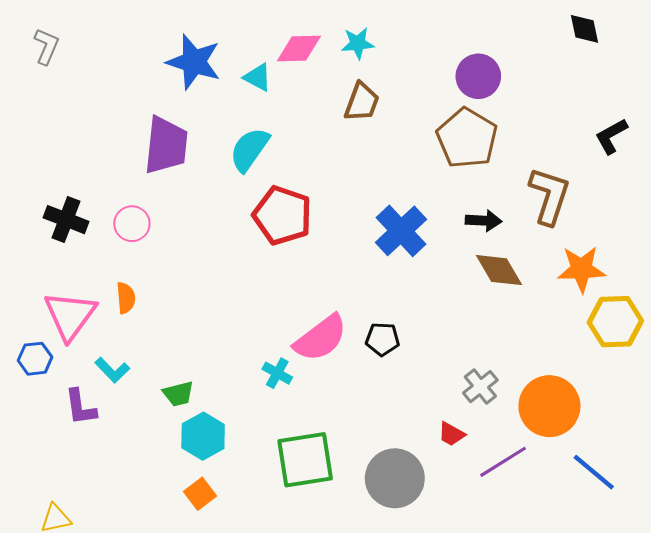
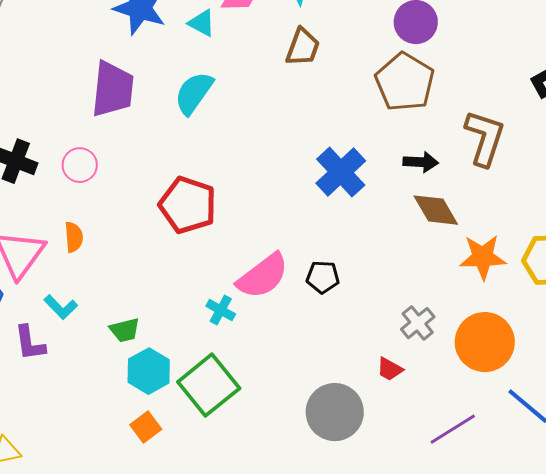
red pentagon: (282, 215) -> (188, 205), moved
orange star: (581, 269) -> (483, 257), moved
green square: (305, 460) -> (209, 385), moved, turned -30
purple line: (503, 462) -> (453, 429), moved

